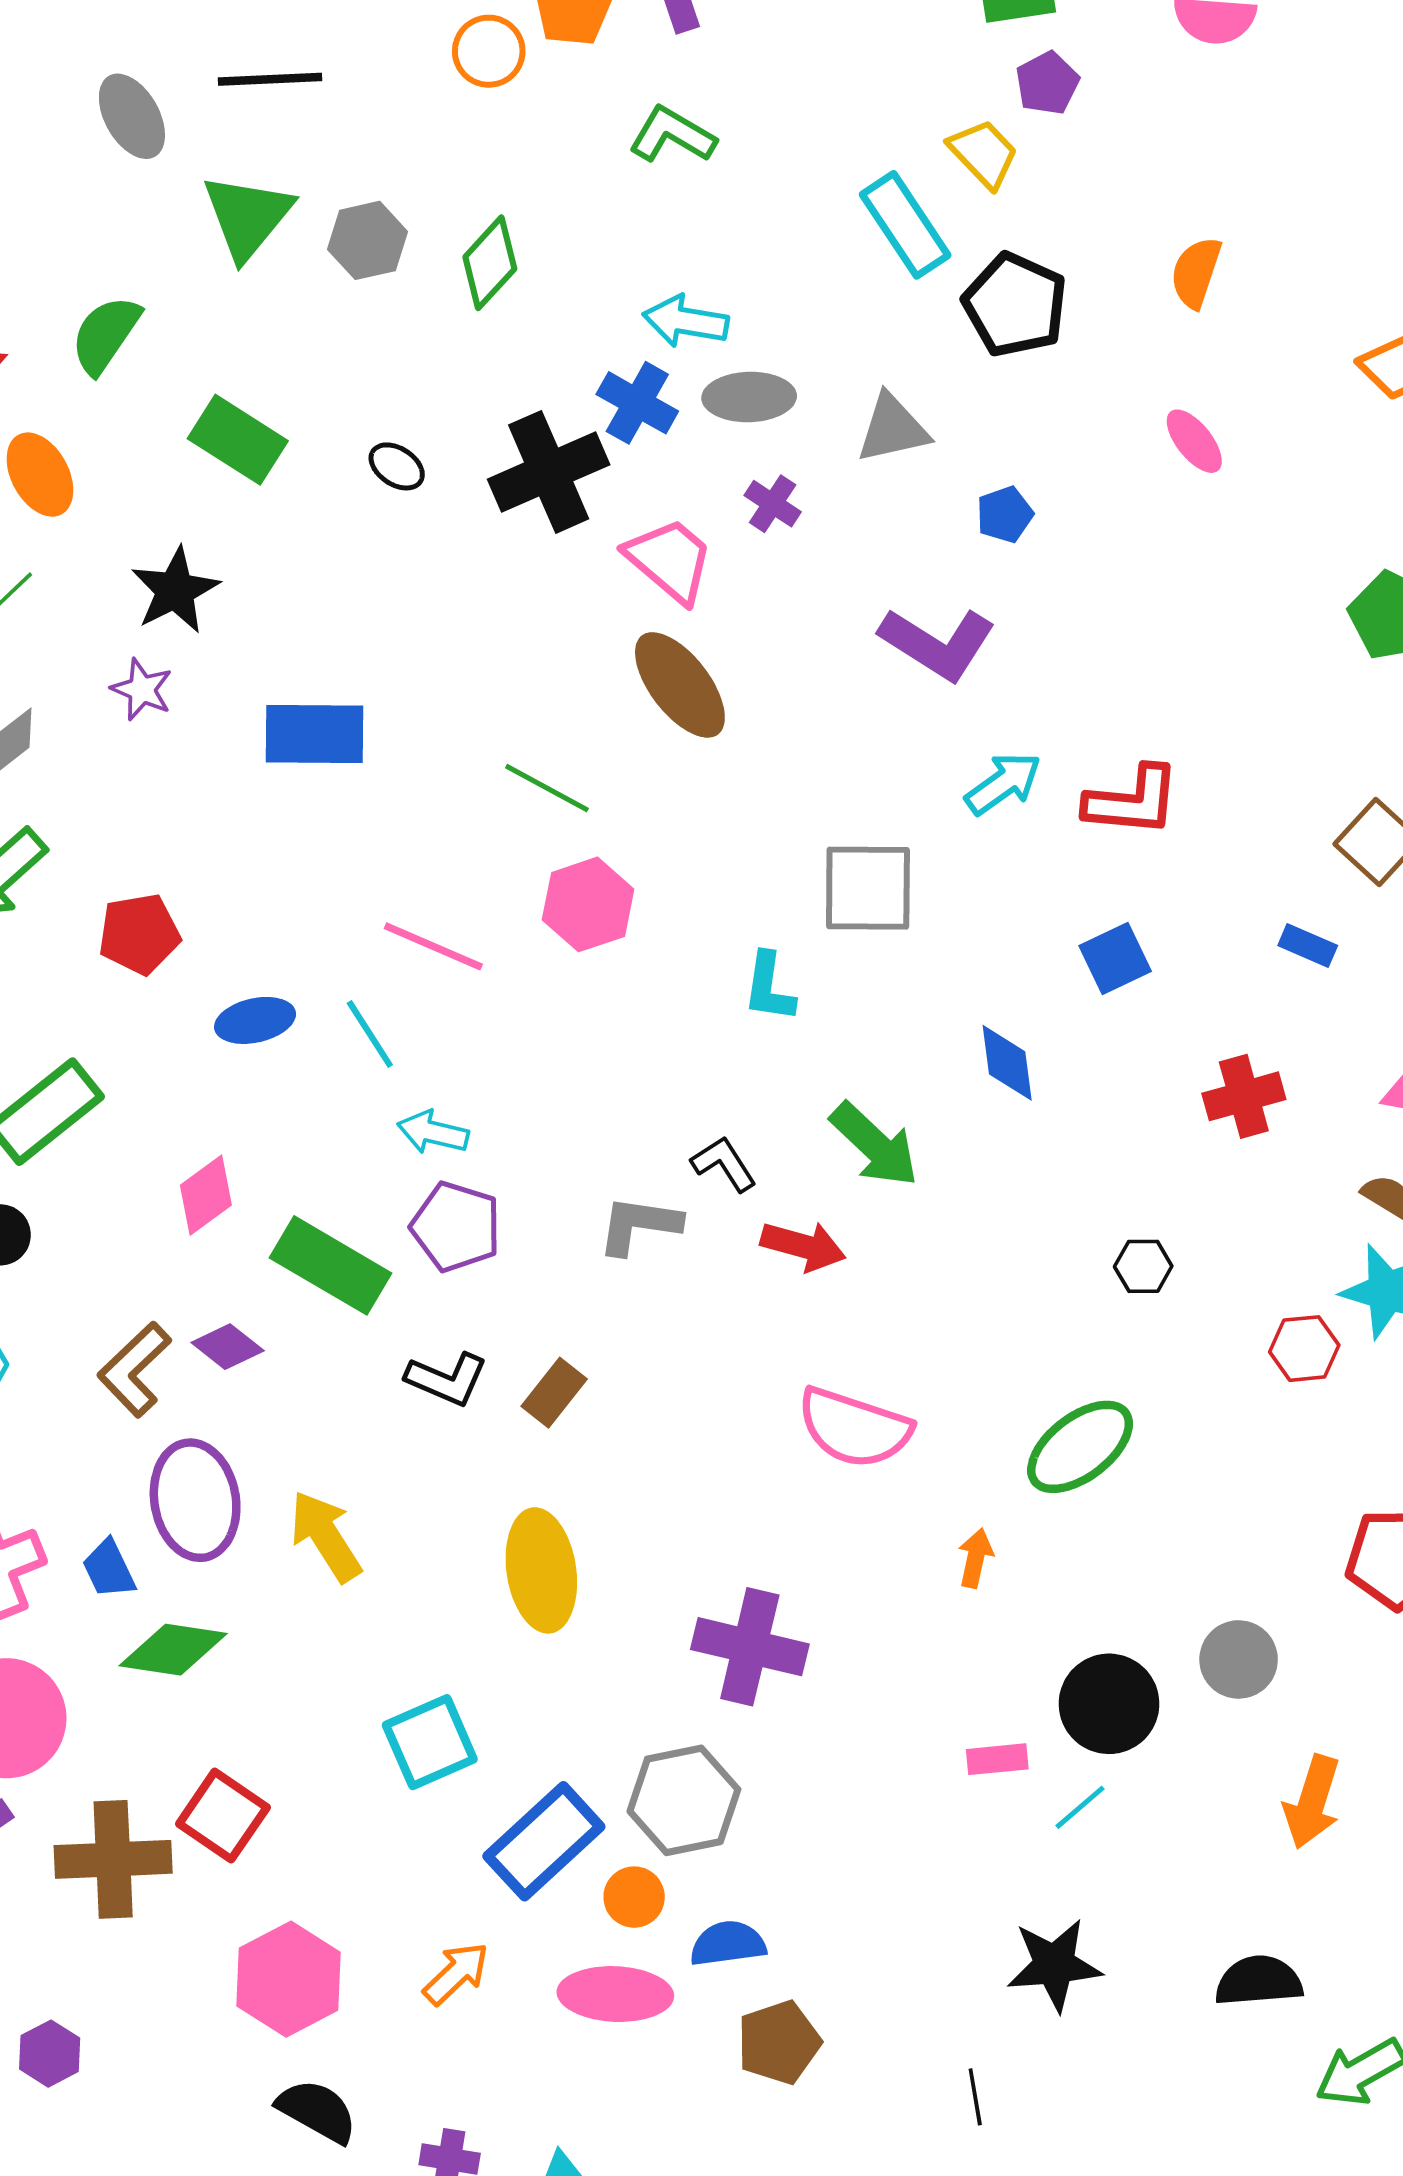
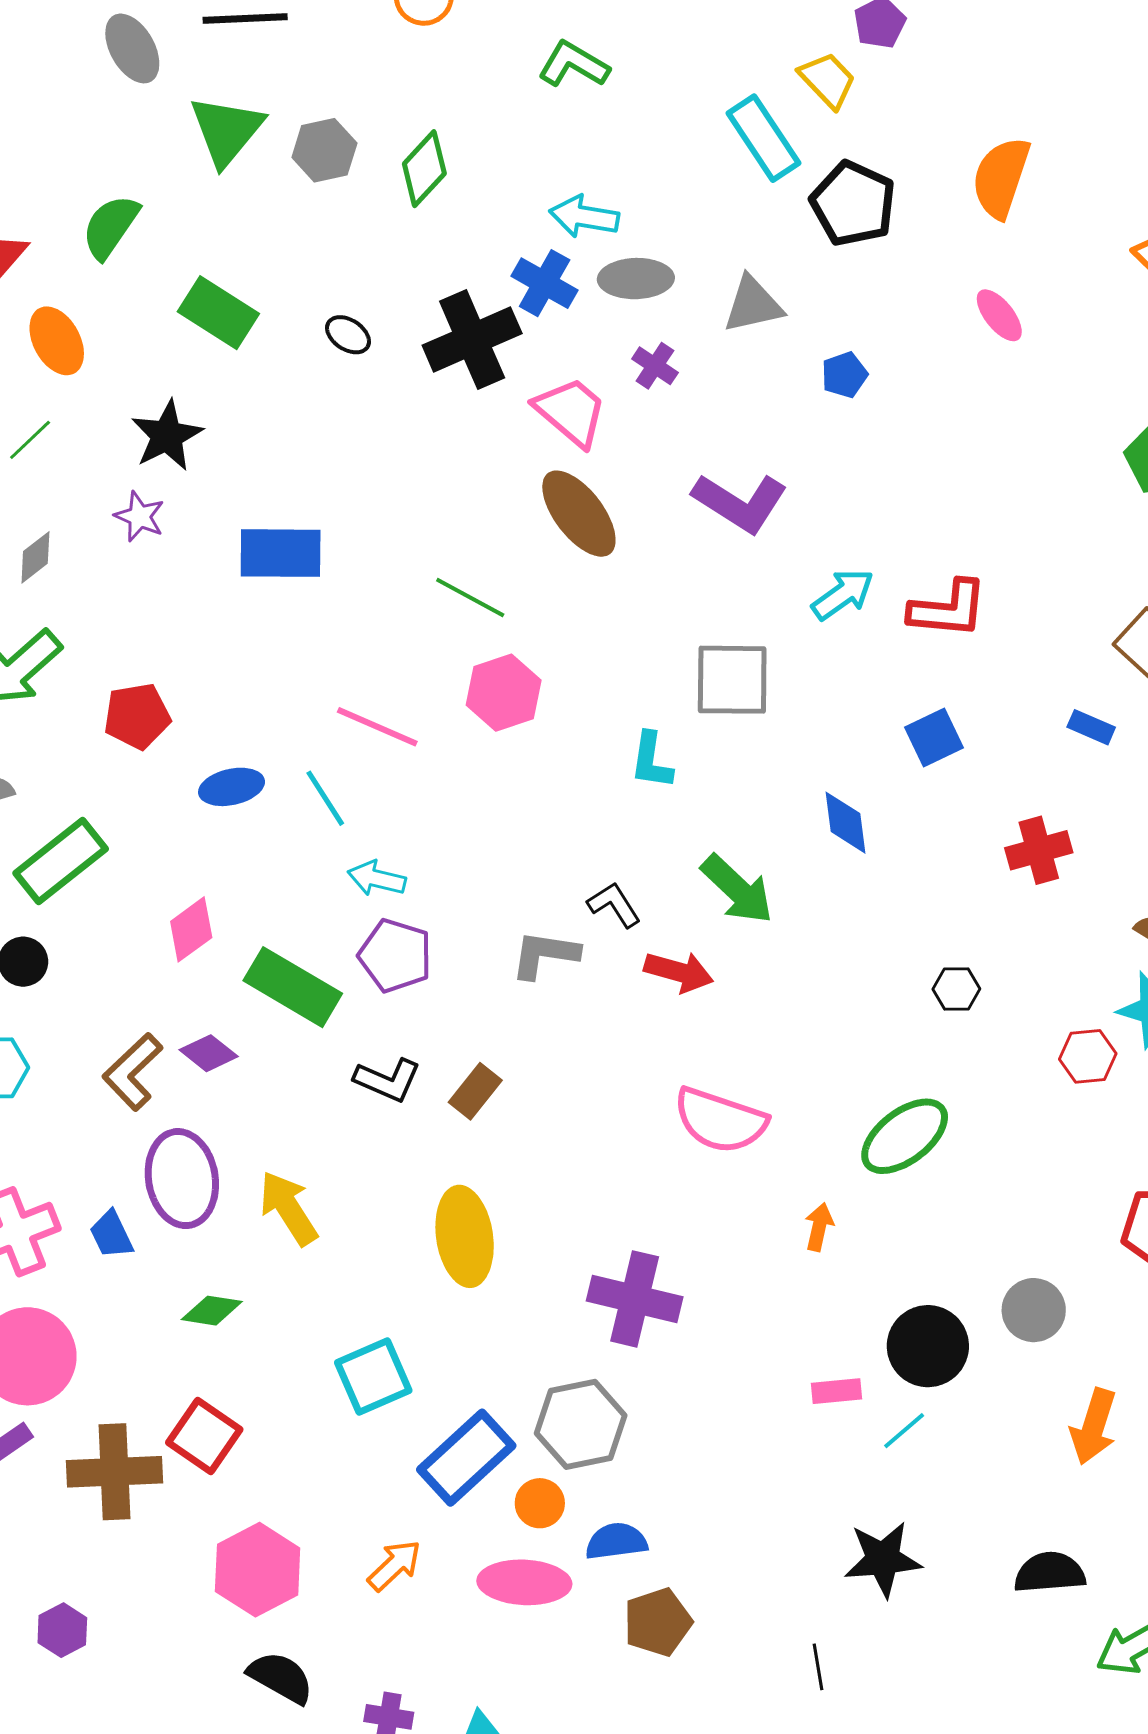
orange semicircle: (1196, 272) -> (1001, 178), size x1.4
purple L-shape: (938, 643) -> (740, 503), moved
green diamond: (173, 1650) -> (212, 1311), moved, size x0.7

